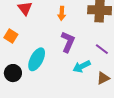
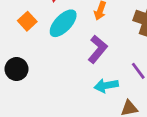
cyan ellipse: (37, 59) -> (63, 23), moved

